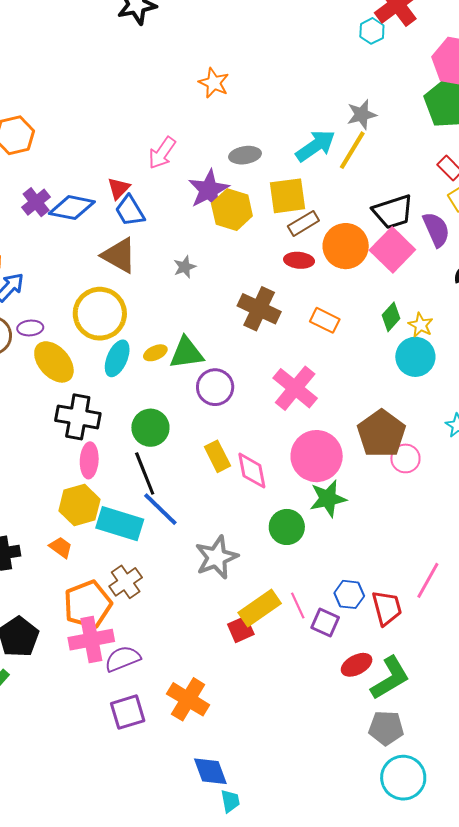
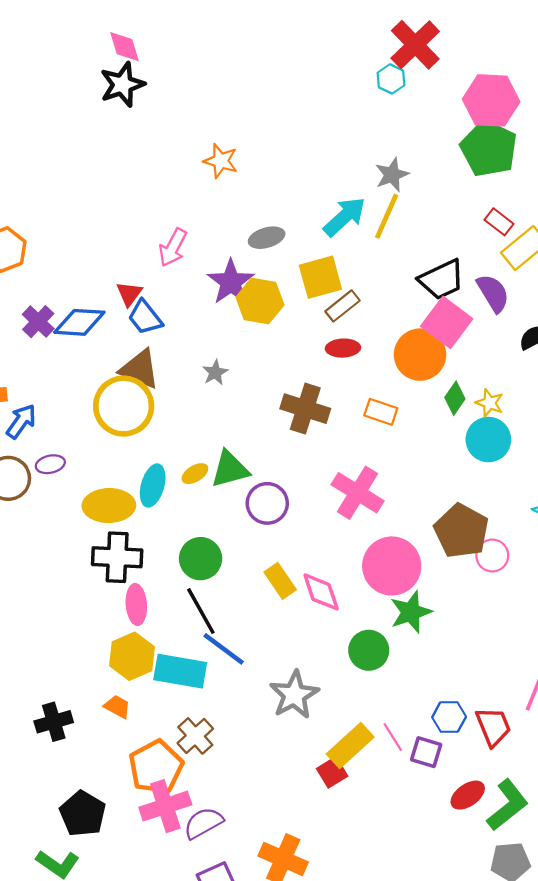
orange circle: (346, 246) -> (420, 355), moved
yellow circle: (100, 314) -> (124, 406), moved
yellow ellipse: (54, 362) -> (109, 506), moved, turned -42

